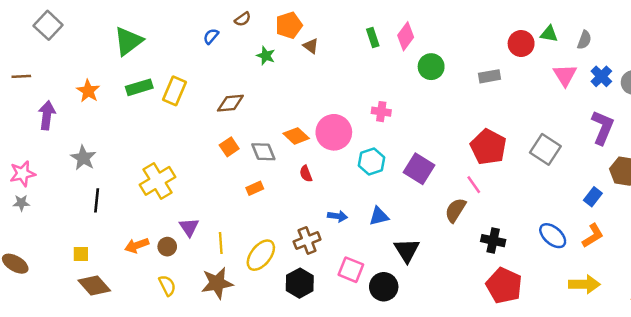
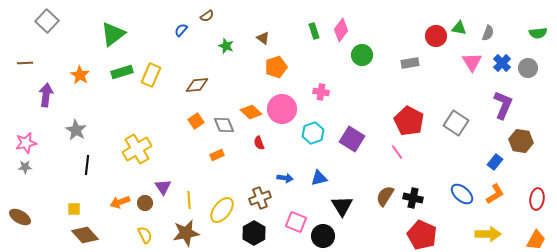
orange pentagon: (289, 25) -> (276, 67), moved
brown semicircle: (455, 210) -> (385, 196), moved

